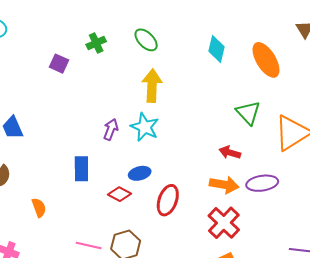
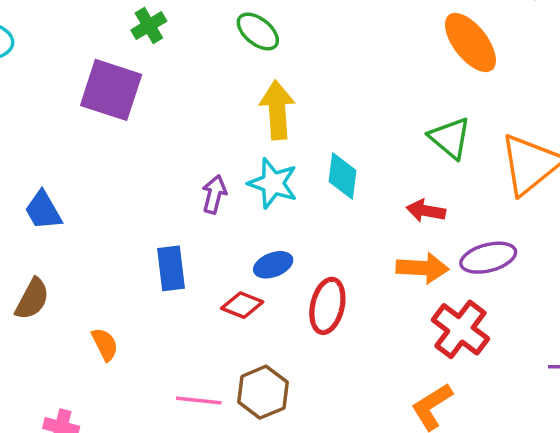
green cross: (96, 43) -> (149, 26), moved
cyan diamond: (217, 49) -> (343, 176), moved
purple square: (59, 64) -> (111, 90), size x1.8
red cross: (224, 223) -> (460, 329), moved

